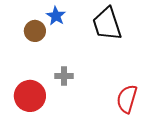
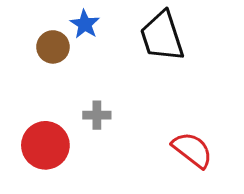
red semicircle: (127, 99) -> (192, 150), turned 112

